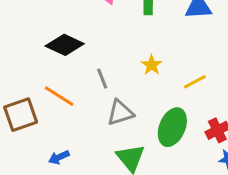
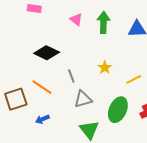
blue arrow: (59, 157) -> (42, 119), moved

